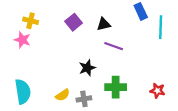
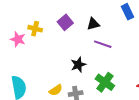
yellow cross: (31, 21) -> (35, 29), moved
green cross: (116, 87) -> (105, 82), turned 36

